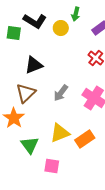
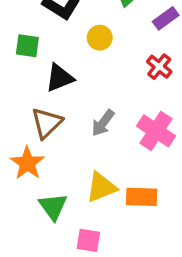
yellow circle: (61, 28) -> (100, 38), moved
green square: (14, 33) -> (27, 46), moved
orange rectangle: (85, 139) -> (142, 197), turned 36

